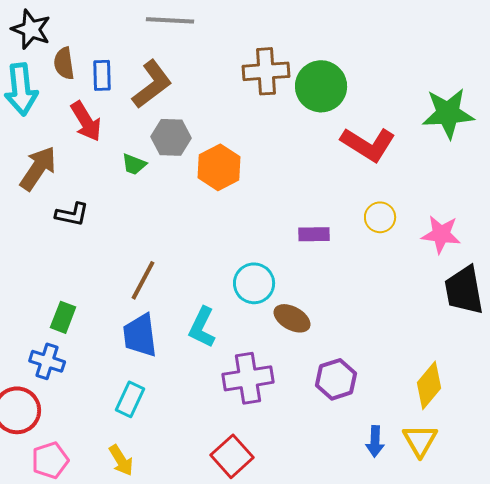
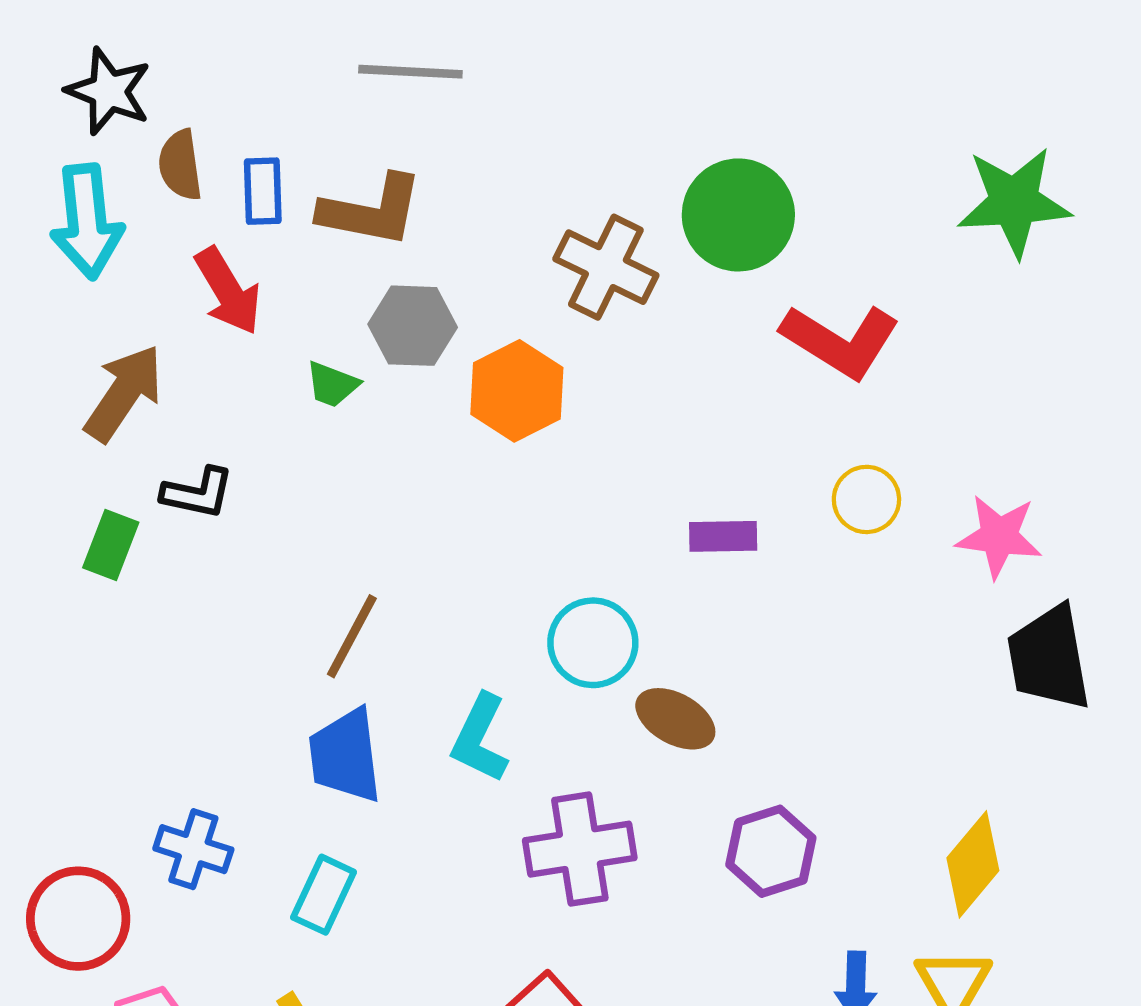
brown cross: (266, 71) -> (606, 267), moved, turned 30
brown L-shape: (152, 84) -> (371, 211), turned 48
green star: (448, 113) -> (1014, 202), moved
green rectangle: (63, 317) -> (111, 545), moved
blue cross: (47, 361) -> (193, 849), moved

